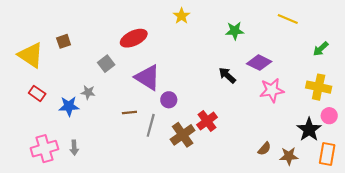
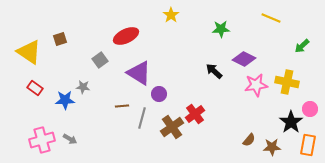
yellow cross: (319, 87) -> (287, 82), moved
gray arrow: (74, 148) -> (70, 139), turned -56

